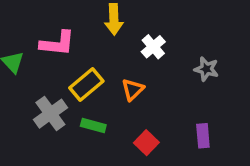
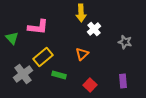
yellow arrow: (114, 19) -> (81, 13), moved
yellow rectangle: (86, 84) -> (43, 57), moved
gray cross: (50, 114) -> (23, 74), moved

